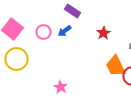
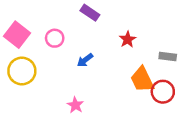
blue arrow: (64, 31) -> (85, 60), moved

